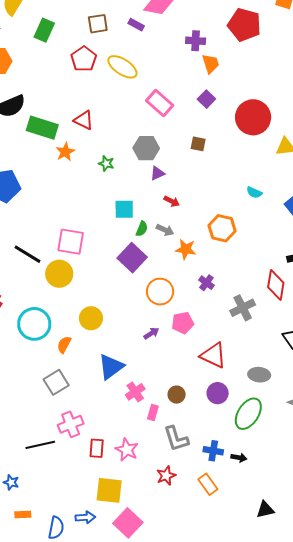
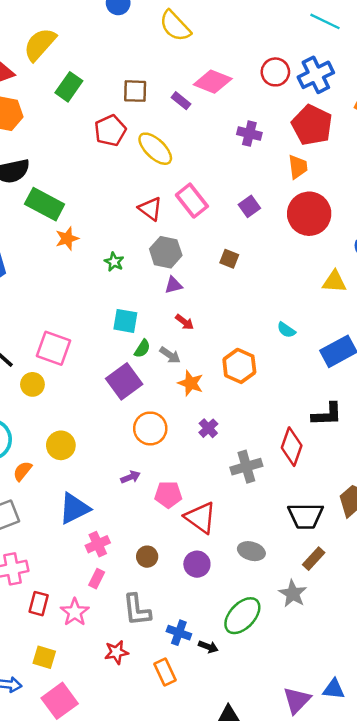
orange trapezoid: (211, 64) -> (298, 167), moved
red circle: (253, 117) -> (309, 214), moved
red triangle: (84, 120) -> (150, 209), moved
yellow circle: (59, 274) -> (32, 384), size x0.7
pink pentagon: (183, 323) -> (168, 495), moved
pink rectangle: (153, 413) -> (97, 579), moved
green ellipse: (248, 414) -> (242, 616), moved
yellow square: (109, 490) -> (44, 657), size x0.7

